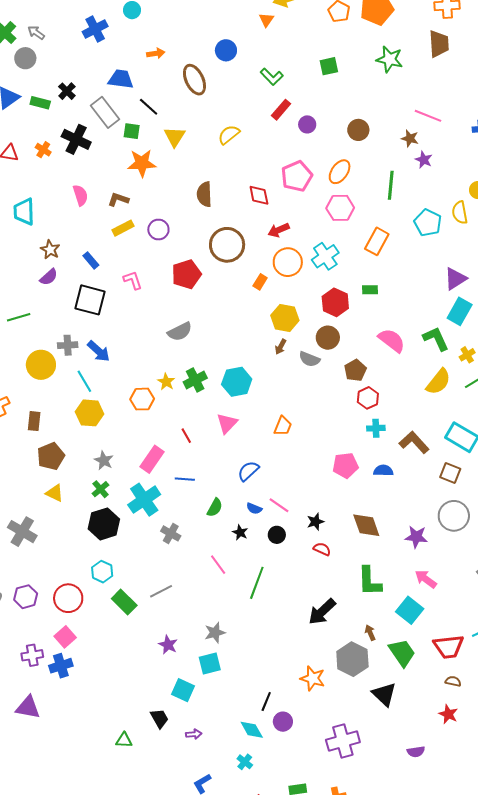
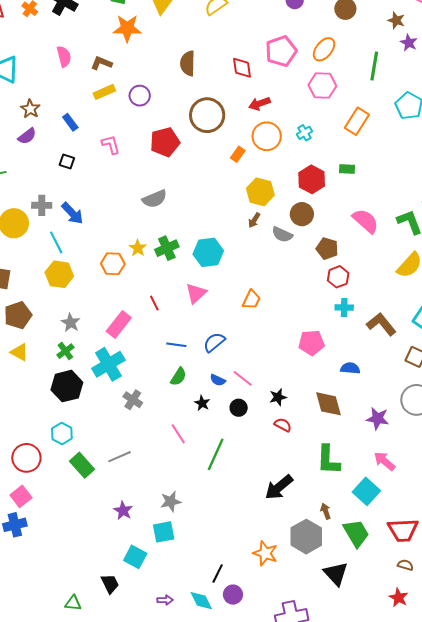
cyan cross: (325, 256) -> (305, 133), size x0.6
black square: (90, 300) -> (67, 162), size x0.5
brown pentagon: (355, 370) -> (327, 249), turned -30
blue semicircle: (383, 471) -> (350, 368), moved
blue line: (185, 479) -> (176, 345), moved
purple arrow: (194, 734) -> (165, 600), moved

